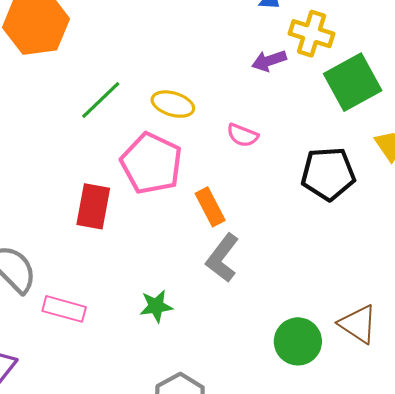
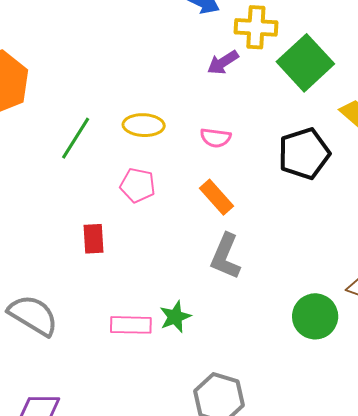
pink pentagon: (151, 163) -> (138, 185), size x0.6
red rectangle: (93, 206) -> (94, 239), size x0.7
orange rectangle: (210, 207) -> (217, 197), moved
pink rectangle: (64, 309) -> (131, 325), moved

